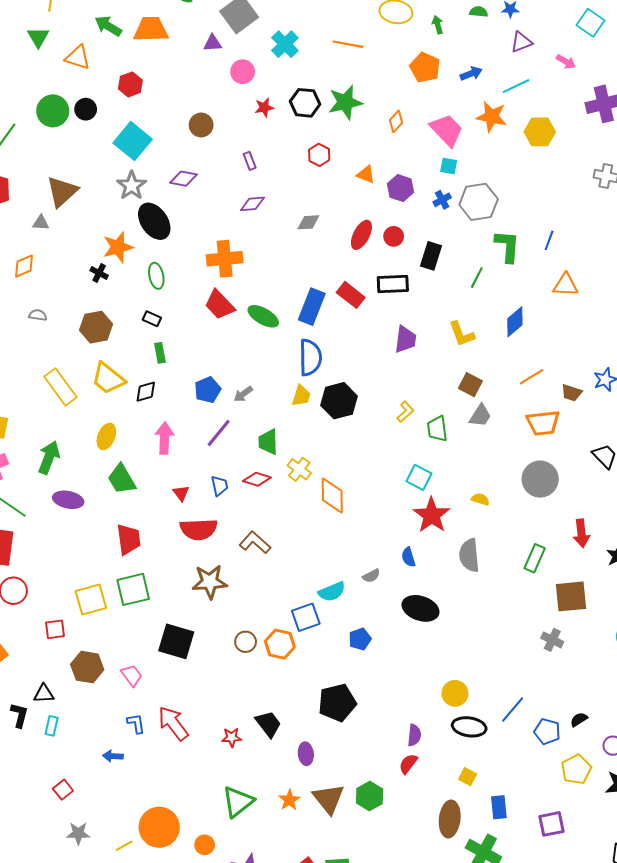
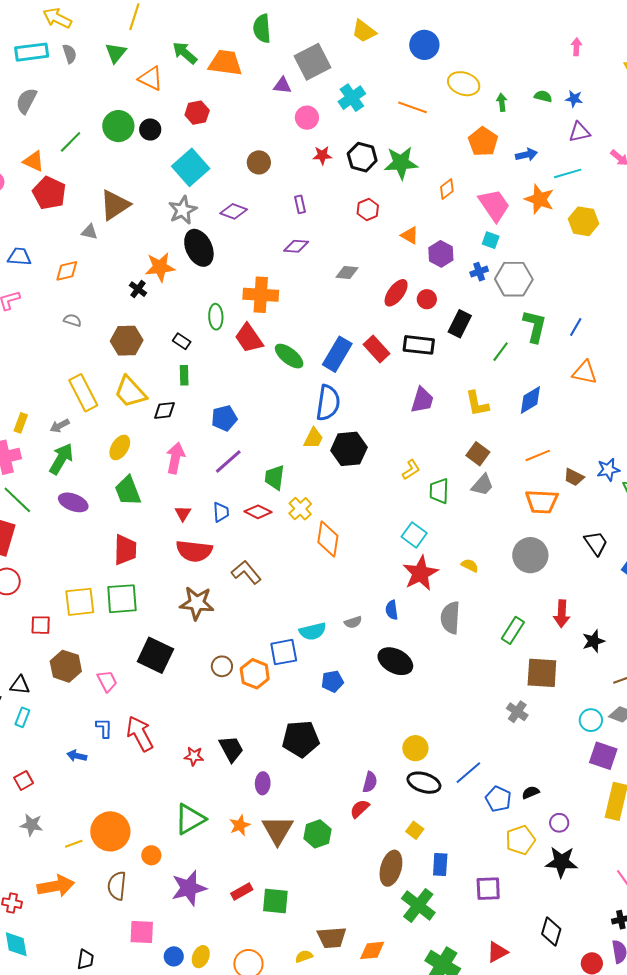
green ellipse: (156, 276) -> (216, 317), moved
gray arrow: (243, 394) -> (60, 426), moved

